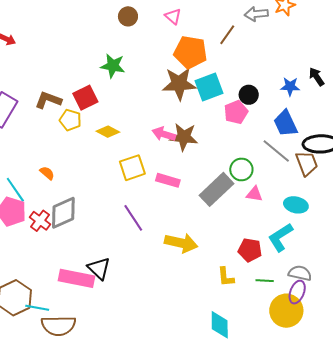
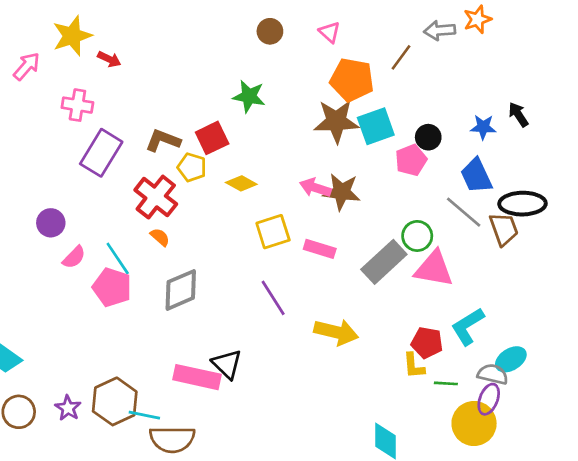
pink triangle: (254, 194) -> (434, 269), size x1.8
cyan ellipse: (296, 205) -> (511, 359), moved, turned -45
red cross: (40, 221) -> (156, 197), moved, size x1.5
yellow L-shape: (226, 277) -> (414, 366), moved

